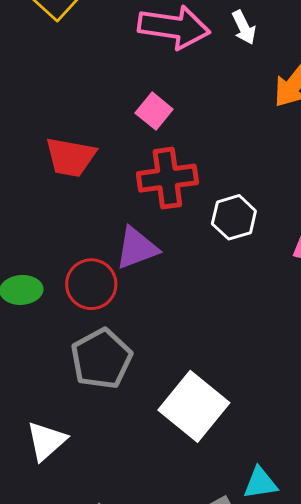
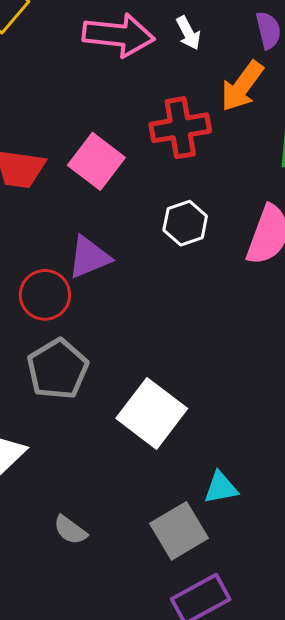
pink square: (154, 111) -> (96, 161), moved, size x1.5
red cross: (167, 178) -> (180, 128), moved

